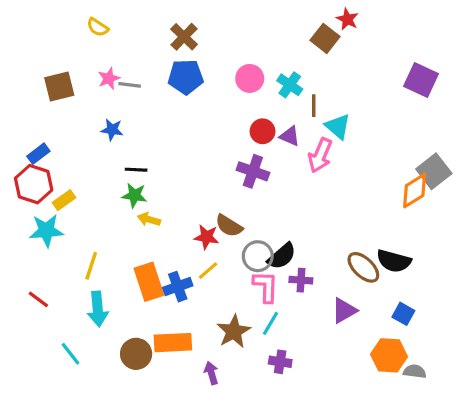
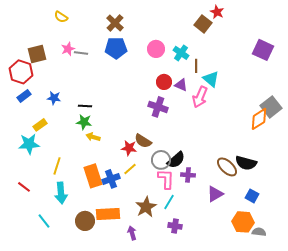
blue star: (112, 130) -> (54, 98), moved
red hexagon: (34, 184) -> (21, 72), moved

